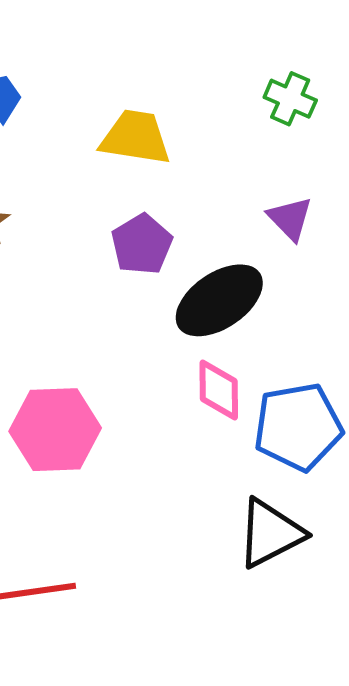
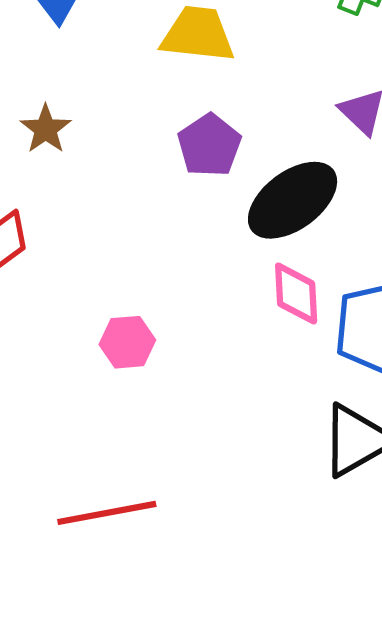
pink hexagon: (55, 430) -> (127, 342), size x0.6

